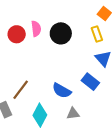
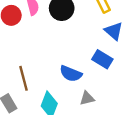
brown line: (21, 90) -> (24, 78), turned -45

